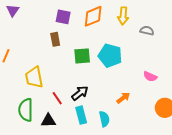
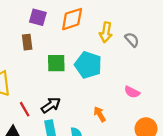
yellow arrow: (123, 16) -> (106, 32), moved
gray semicircle: (147, 31) -> (132, 40), turned 32
orange arrow: (123, 98) -> (100, 114), turned -88

